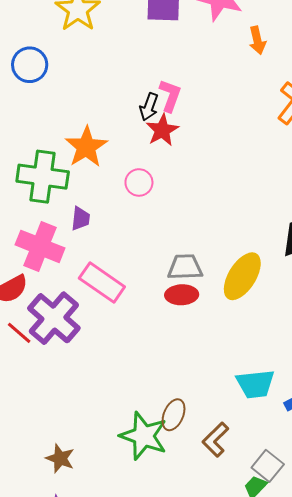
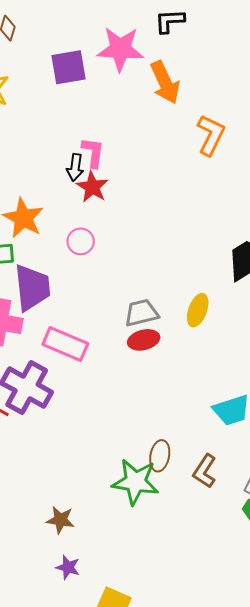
orange arrow: (257, 40) -> (165, 82), size x1.6
purple trapezoid: (81, 219) -> (32, 287), size x2.0
yellow ellipse: (242, 276) -> (198, 310), size x0.7

